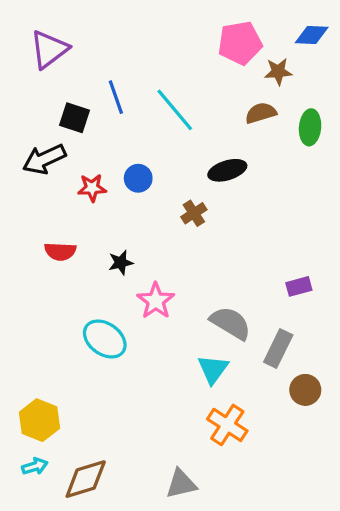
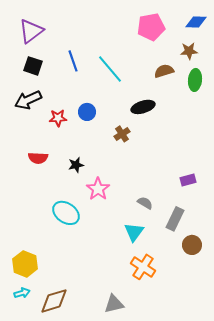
brown star: (278, 72) -> (189, 51), moved
black square: (75, 118) -> (33, 66), moved
gray semicircle: (230, 323) -> (145, 203), size x0.6

